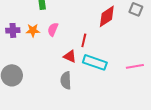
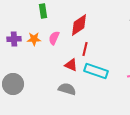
red diamond: (107, 16) -> (79, 25), moved
gray semicircle: (66, 80) -> (67, 89), turned 108

